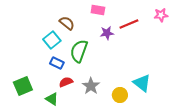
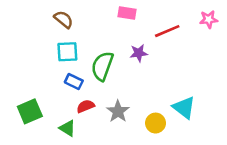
brown semicircle: (67, 23) -> (64, 19), moved
purple star: (107, 33) -> (139, 53), moved
cyan square: (52, 40) -> (67, 52), turned 36

